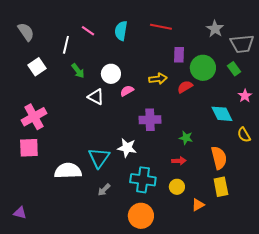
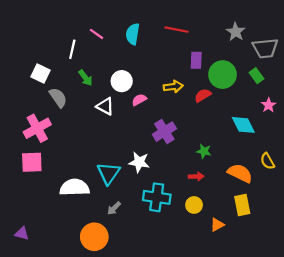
gray semicircle: (26, 32) -> (58, 98), moved
white square: (37, 67) -> (41, 73), turned -30
purple cross: (150, 120) -> (164, 132), turned -30
yellow semicircle: (244, 135) -> (267, 161), moved
orange semicircle: (219, 158) -> (240, 173), turned -50
orange circle: (141, 216) -> (94, 237), moved

